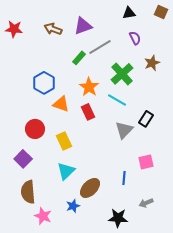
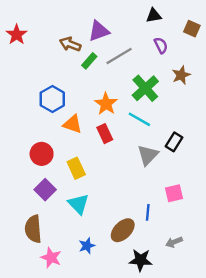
brown square: (161, 12) -> (192, 29), moved
red star: (14, 29) -> (17, 35), turned 30
brown arrow: (53, 29) -> (70, 44), moved
green rectangle: (79, 58) -> (89, 61), moved
purple square: (23, 159) -> (45, 190), moved
cyan triangle: (66, 171) -> (79, 204), turned -30
brown ellipse: (90, 188) -> (123, 230), moved

